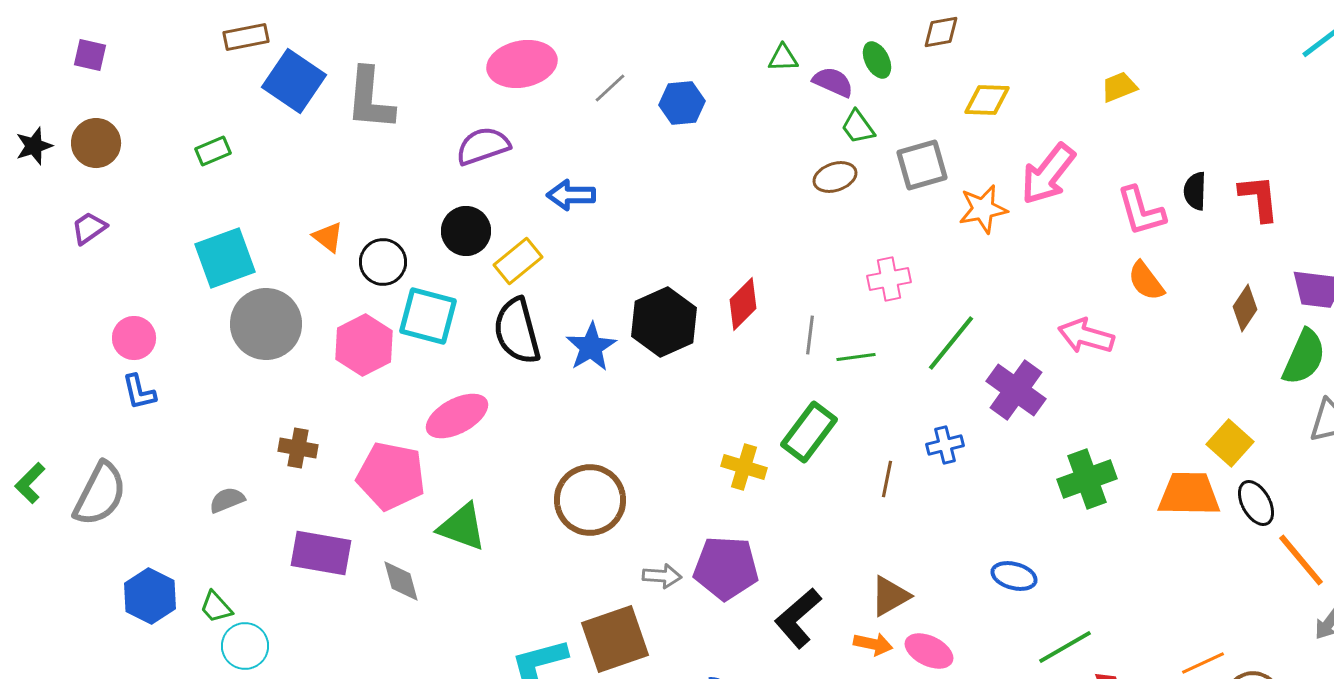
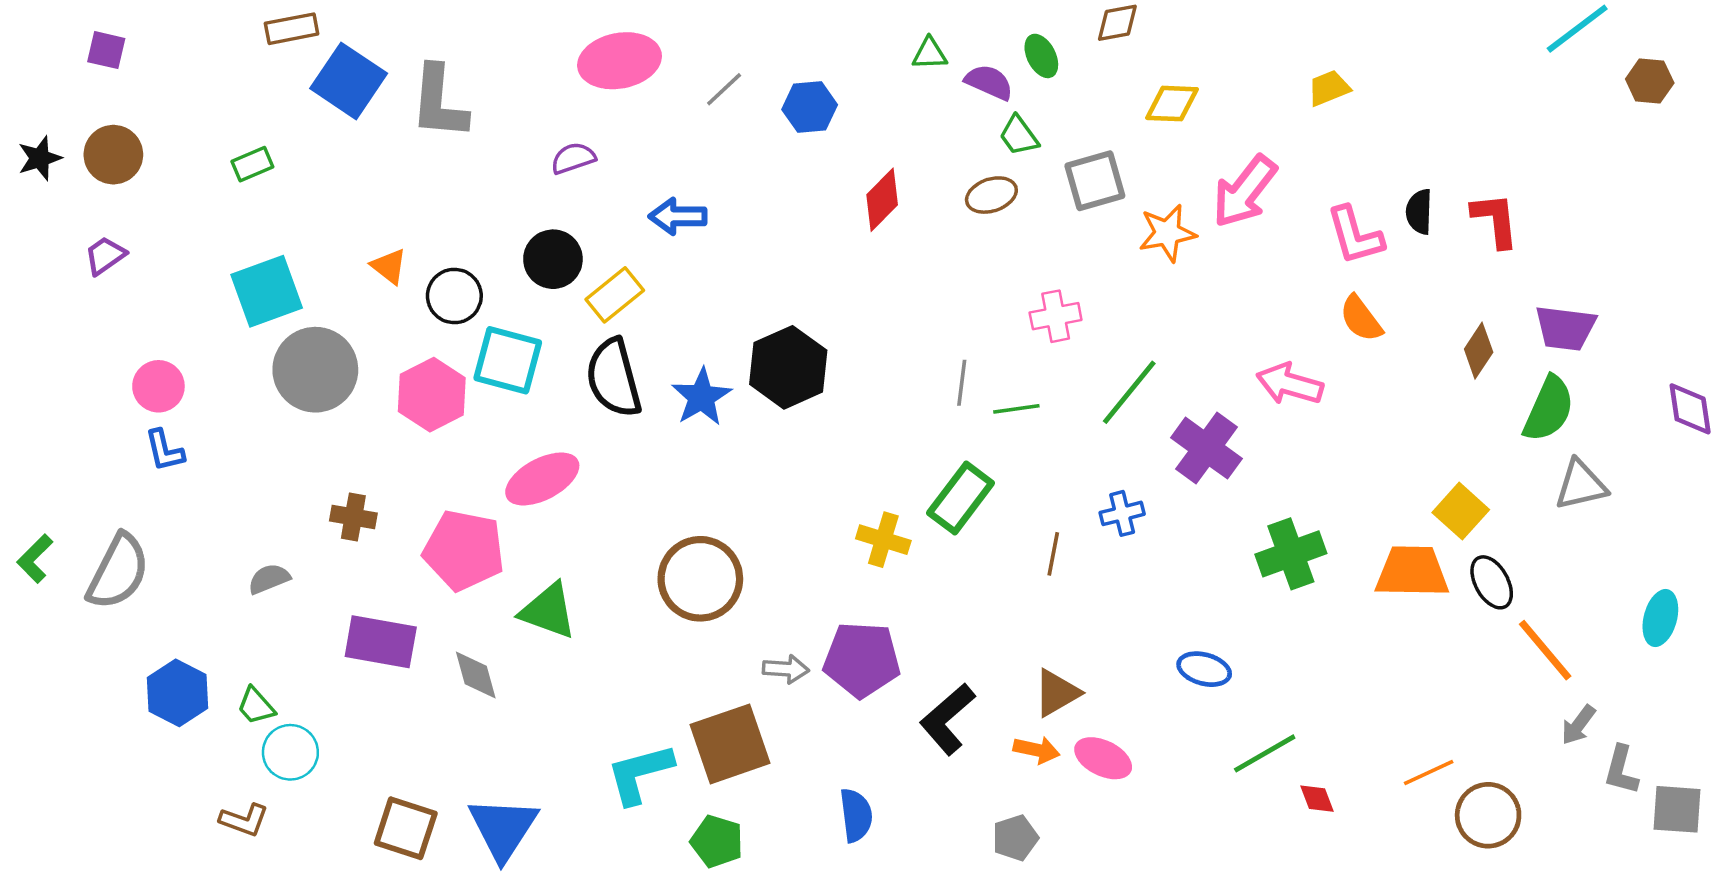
purple semicircle: (483, 146) -> (573, 158), size x0.7
red diamond: (743, 304) -> (882, 200), moved

